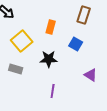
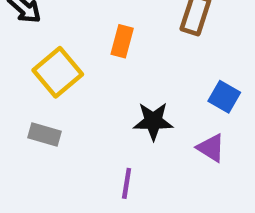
blue square: (76, 44) -> (224, 97), moved
black star: (49, 59) -> (153, 121), moved

